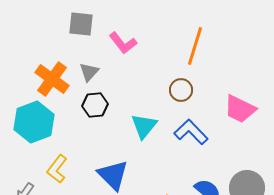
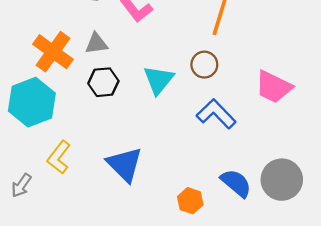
gray triangle: (89, 72) -> (96, 43), turned 40
cyan triangle: (144, 126) -> (159, 80), moved

